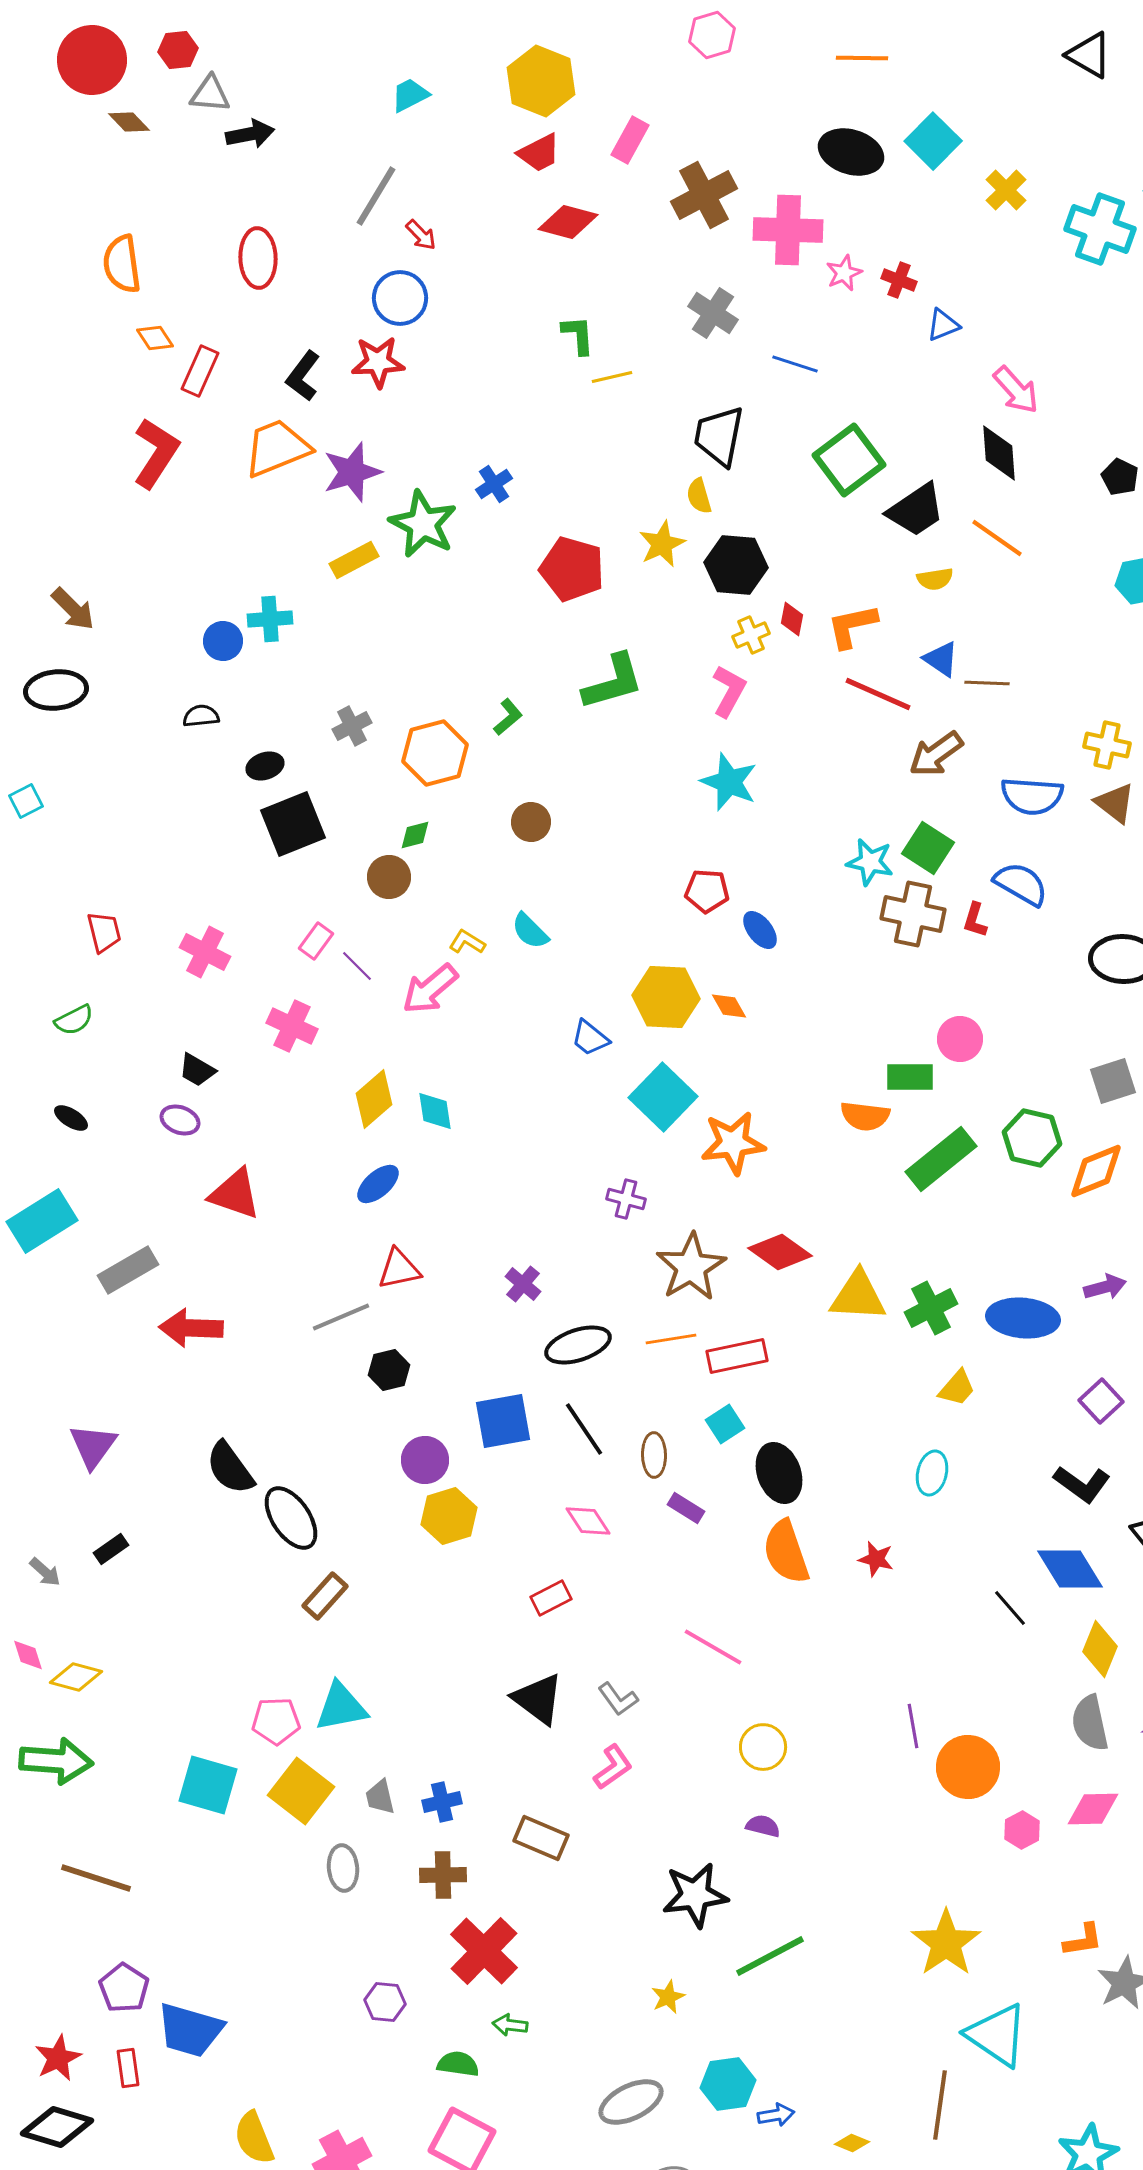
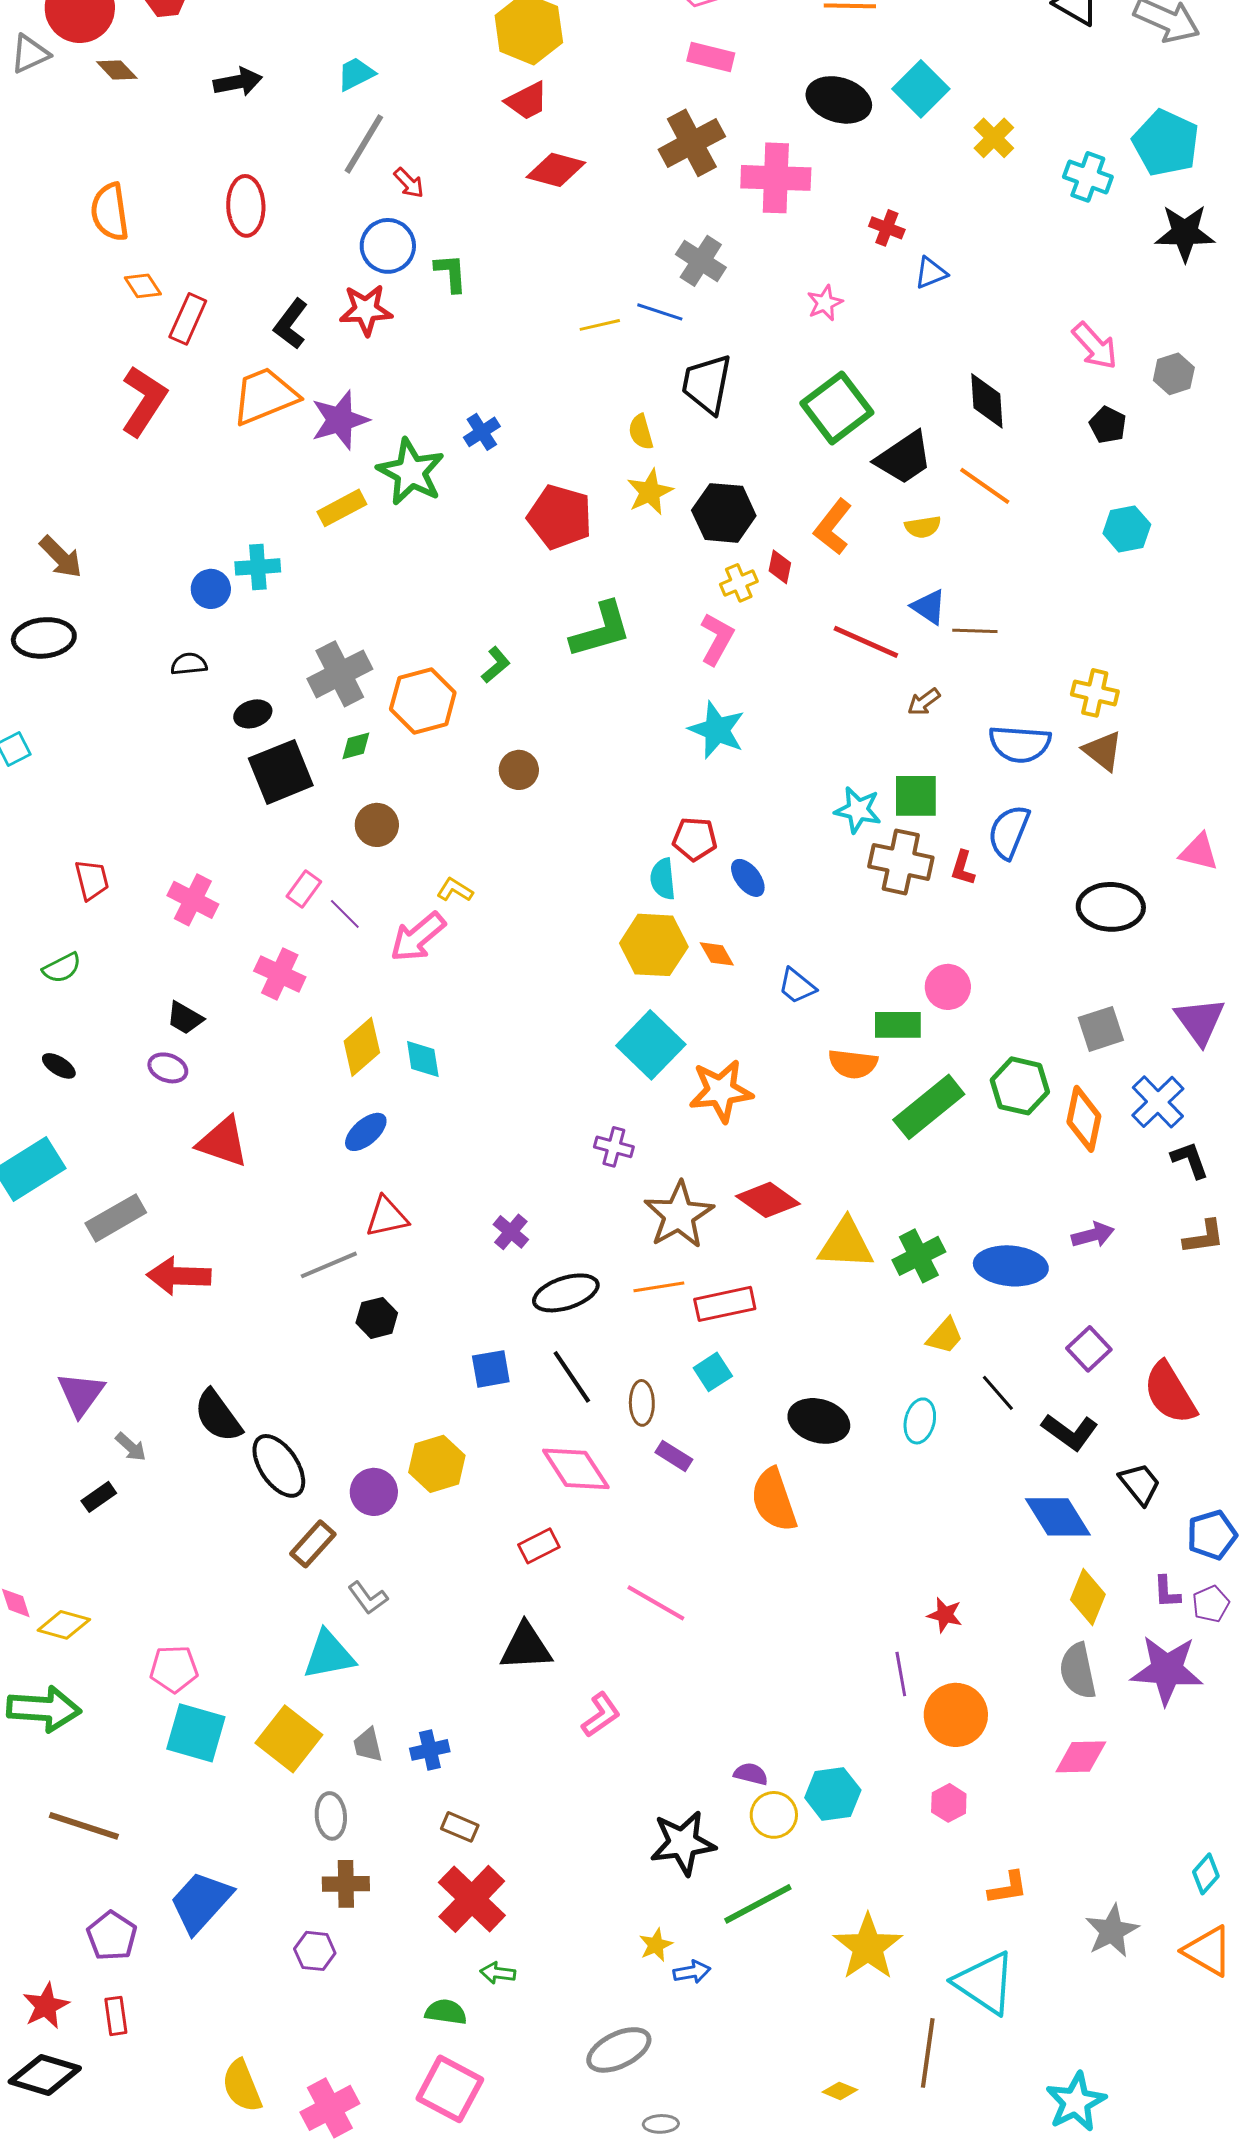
gray triangle: (210, 94) -> (30, 54), moved, turned -30
cyan trapezoid: (410, 95) -> (356, 74), moved
pink rectangle: (630, 140) -> (711, 57), moved, turned 75
cyan cross: (1100, 229) -> (1088, 177), size x0.7
pink star: (844, 273) -> (825, 303), moved
green L-shape: (578, 335) -> (451, 273), moved
blue line: (795, 364) -> (660, 312), moved
pink arrow: (1016, 390) -> (1095, 346), moved
yellow semicircle: (699, 496) -> (641, 432), moved
orange L-shape: (852, 626) -> (833, 527), moved, turned -40
gray cross: (352, 726) -> (340, 674), size x1.6
brown arrow: (936, 754) -> (924, 702), size x0.6
green diamond: (415, 835) -> (356, 746), moved
green square: (928, 848) -> (916, 796), turned -33
blue semicircle: (1021, 884) -> (1009, 832), turned -98
cyan semicircle: (530, 931) -> (663, 879), moved, turned 39
blue trapezoid: (590, 1038) -> (797, 986), moved
orange diamond: (1096, 1171) -> (1084, 1119), turned -56
blue square: (503, 1421) -> (491, 1369), size x0.7
purple circle: (425, 1460) -> (374, 1492), moved
black ellipse: (779, 1473) -> (819, 1421), moved, turned -54
pink diamond: (588, 1521) -> (576, 1469), size x1.5
red star: (876, 1559) -> (945, 1615), moved
gray arrow: (45, 1572) -> (131, 1447), moved
black line: (1010, 1608) -> (998, 1393), moved
pink line: (713, 1647) -> (656, 1603), moved
black triangle: (538, 1699) -> (526, 1647), turned -40
gray L-shape: (618, 1699) -> (368, 1598), moved
pink pentagon: (276, 1721) -> (174, 1669), moved
yellow circle: (763, 1747) -> (774, 1815), moved
pink hexagon: (1022, 1830) -> (949, 1803), moved
brown rectangle: (541, 1838) -> (460, 1827), moved, size x0.7
brown cross: (443, 1875) -> (346, 1884), moved
orange L-shape: (1083, 1940) -> (1008, 1888), moved
yellow star: (946, 1943) -> (868, 1947), moved
purple hexagon: (385, 2002) -> (315, 1951), moved
blue trapezoid: (190, 2030) -> (201, 1902), moved, turned 116
cyan hexagon: (728, 2084) -> (833, 1794), moved
blue arrow: (776, 2115) -> (692, 1972), moved

